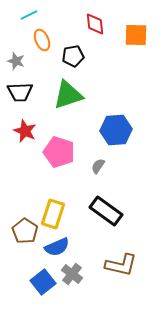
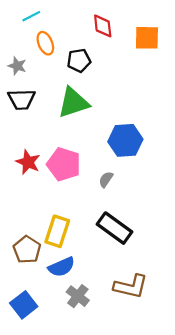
red star: (25, 131) -> (28, 162), moved
blue square: (43, 282) -> (24, 305), moved

